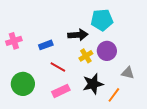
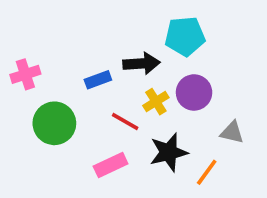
blue rectangle: (46, 45) -> (98, 80), moved
red line: (58, 67) -> (125, 121), moved
green circle: (23, 84) -> (54, 123), moved

